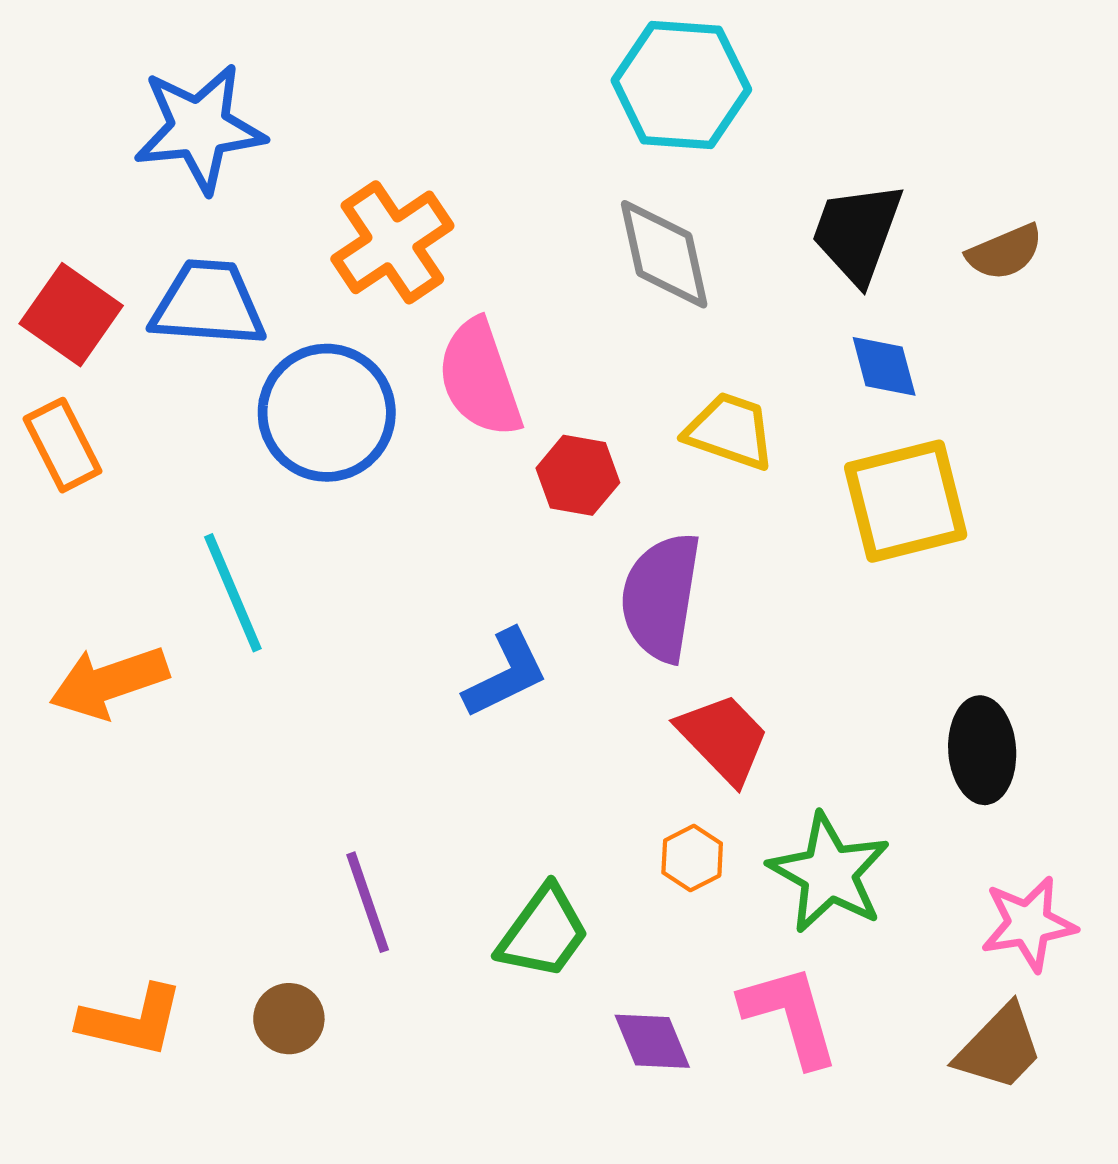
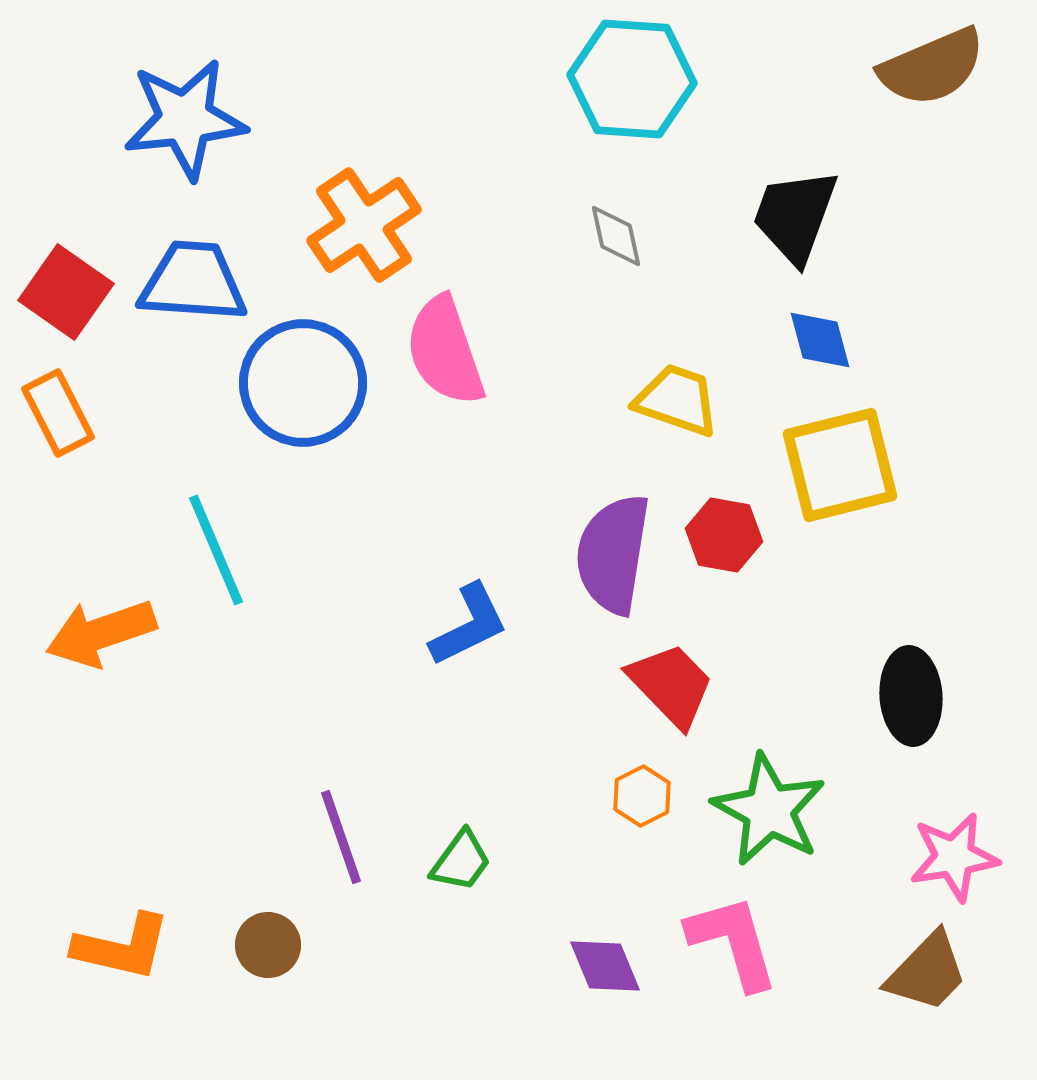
brown semicircle: (1005, 252) -> (932, 67), moved, size x1.5
gray diamond: (664, 254) -> (616, 236), size x0.6
red hexagon: (578, 475) -> (724, 535), moved
green trapezoid: (543, 932) -> (461, 861), moved, size x0.7

